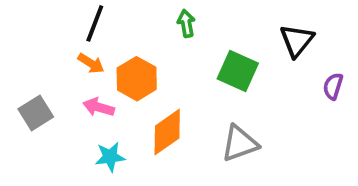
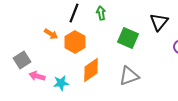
black line: (95, 23) -> (74, 13), moved
pink arrow: (99, 107) -> (37, 76), moved

